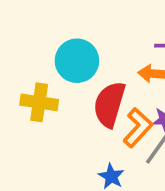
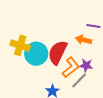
cyan circle: (77, 61) -> (36, 54), moved

